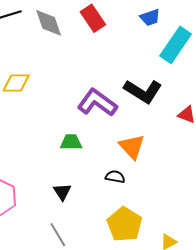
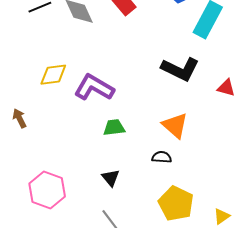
purple L-shape: (97, 103) -> (94, 88), moved

